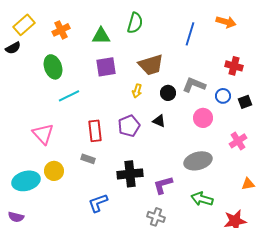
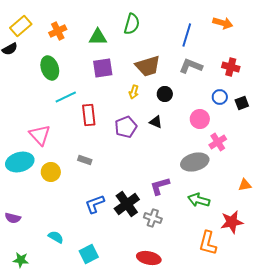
gray L-shape: (194, 85) -> (191, 66), moved
red rectangle: (95, 131) -> (89, 115), moved
pink cross: (238, 141) -> (218, 142), moved
black cross: (130, 174) -> (127, 204), moved, turned -30
cyan ellipse: (26, 181) -> (20, 162), moved

